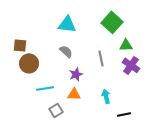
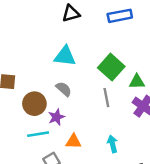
green square: (112, 22) -> (111, 67), moved
brown circle: (29, 63) -> (34, 104), moved
purple star: (76, 74) -> (56, 117), moved

